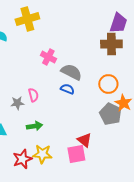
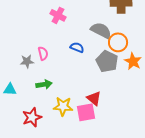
gray semicircle: (71, 72) -> (101, 30), moved
gray pentagon: (110, 114) -> (107, 61), moved
yellow star: (42, 154) -> (63, 106), moved

